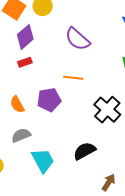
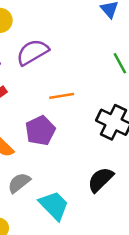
purple semicircle: (77, 39) -> (33, 52), moved, turned 124

